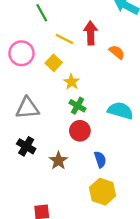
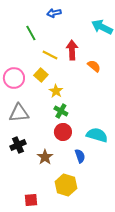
pink circle: (21, 53) -> (14, 78), moved
cyan semicircle: (120, 111) -> (97, 135), moved
black cross: (26, 146) -> (18, 145), turned 35
yellow hexagon: (103, 192) -> (66, 185), moved

